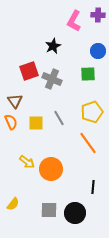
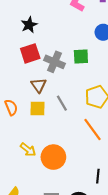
black star: (53, 46) -> (29, 25), moved
green square: (88, 74) -> (81, 57), moved
brown triangle: (15, 101) -> (39, 85), moved

